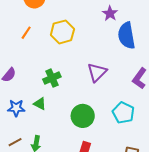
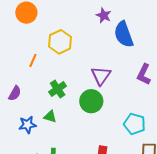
orange line: (26, 33) -> (33, 60), moved
cyan pentagon: (123, 113) -> (135, 124), moved
green circle: (83, 116) -> (91, 101), moved

